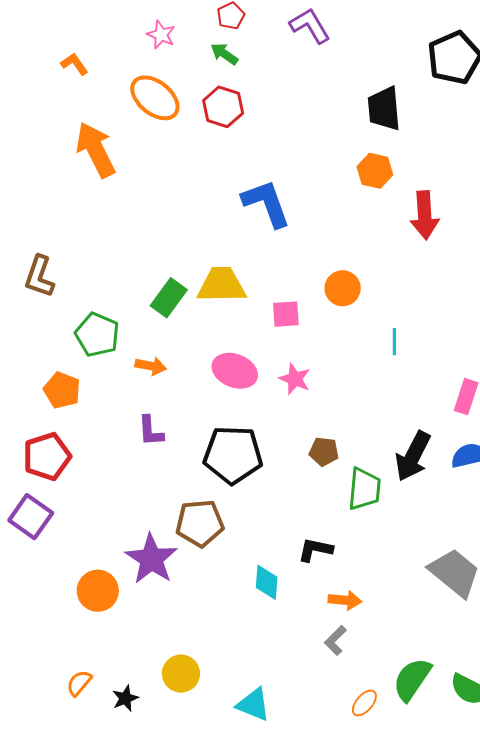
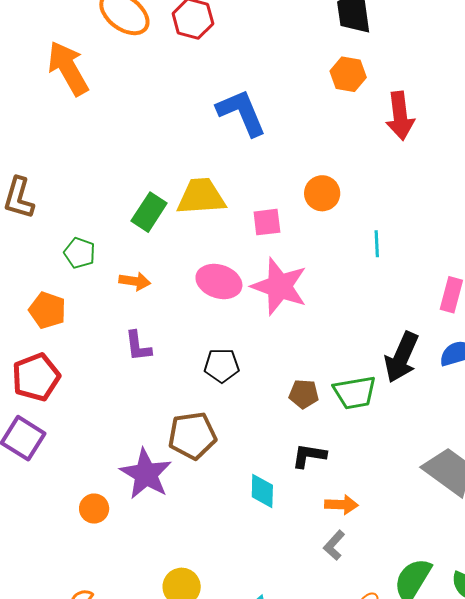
green pentagon: (97, 335) -> (80, 253), size x0.7
pink star: (295, 379) -> (279, 286), size x1.8
brown pentagon: (324, 452) -> (304, 394), moved
black pentagon: (233, 455) -> (222, 366), size x0.6
green trapezoid: (364, 489) -> (355, 393), turned 78
orange circle: (98, 591) -> (94, 509), size x0.7

